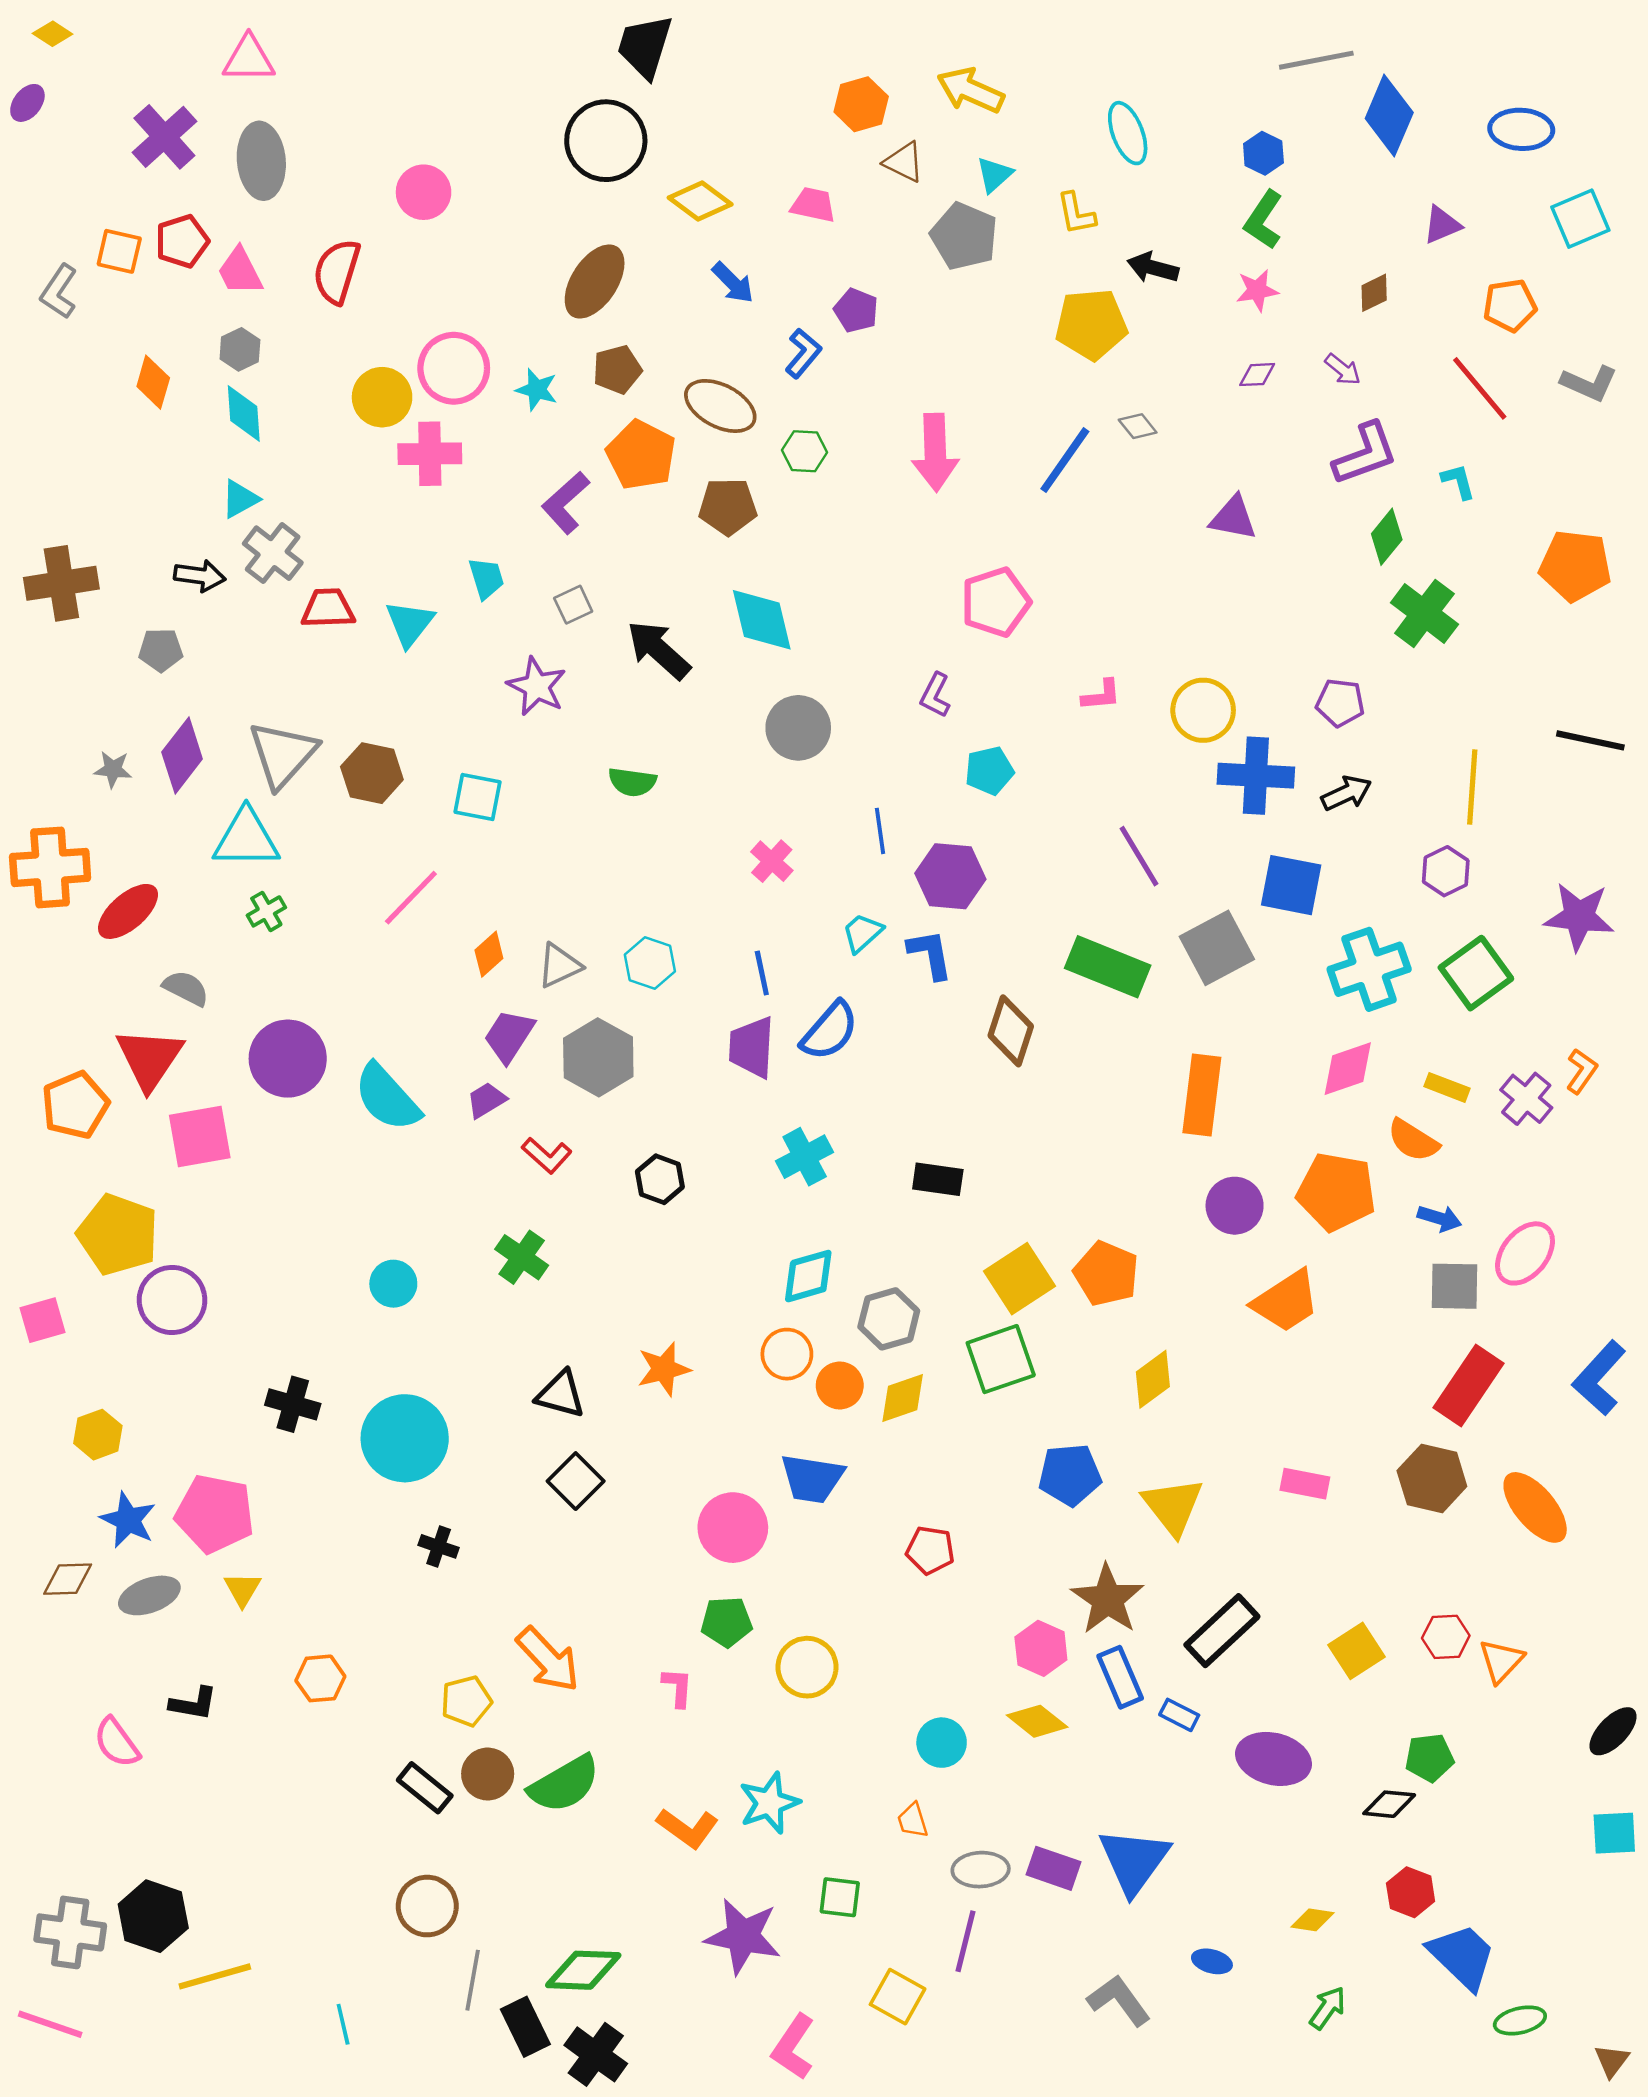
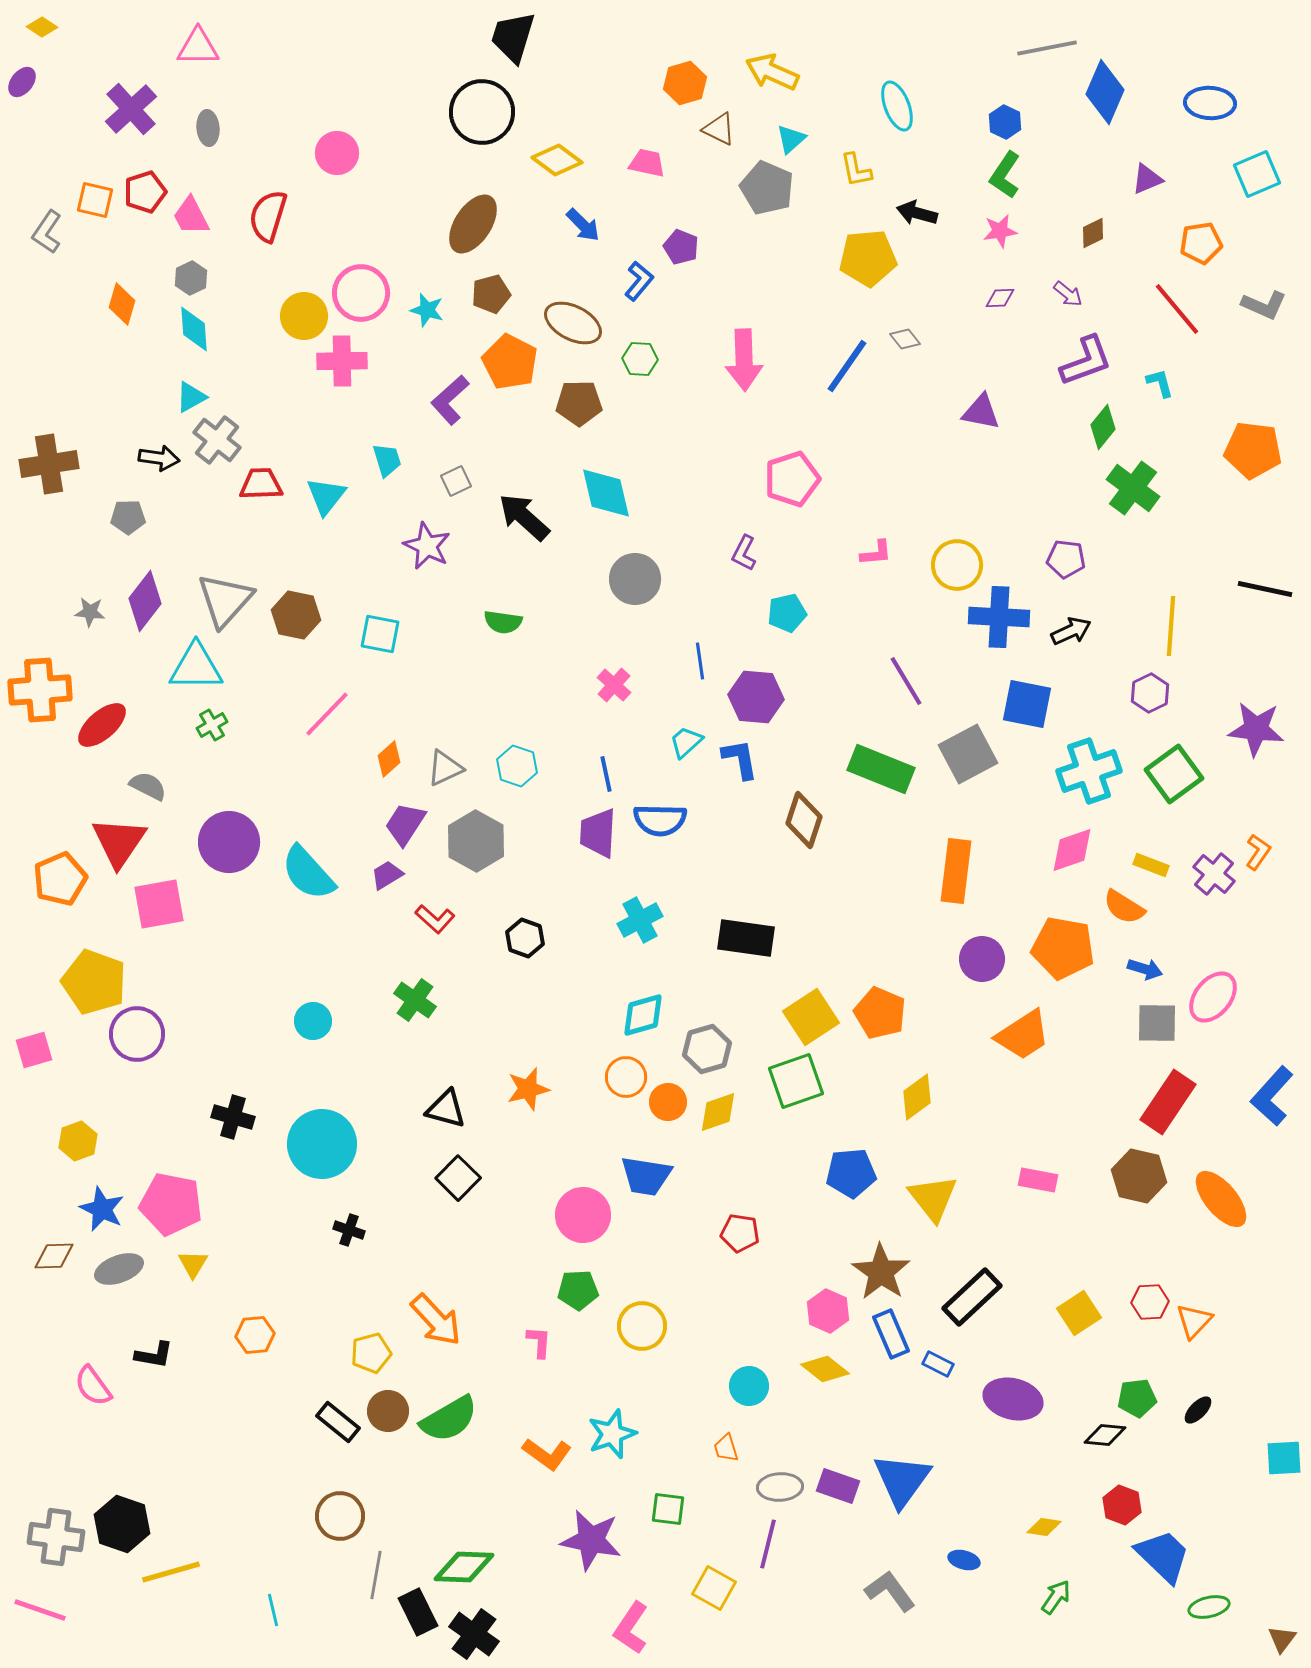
gray ellipse: (261, 161) -> (208, 128), size x0.6
blue semicircle: (830, 1031) -> (660, 820), turned 50
black rectangle: (938, 1179) -> (746, 938), size x1.4
black ellipse: (1613, 1731) -> (1198, 1410), moved, size x0.7

